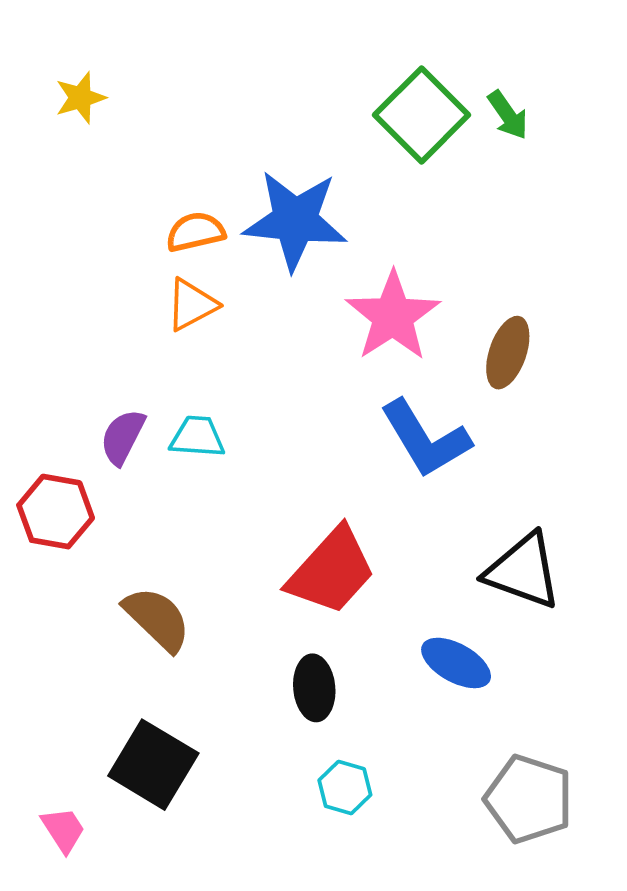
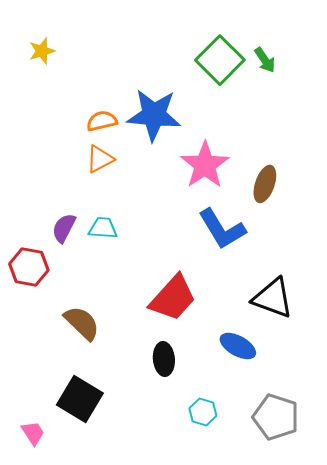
cyan hexagon: (345, 788) -> (203, 412), moved

